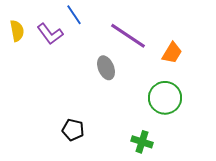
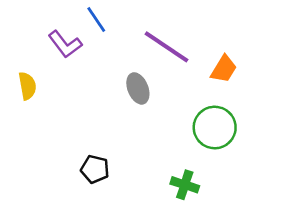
yellow semicircle: (17, 31) -> (27, 86), moved

